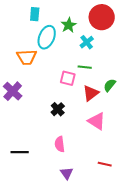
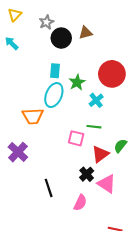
cyan rectangle: (35, 14) -> (55, 71), moved
black cross: (58, 109) -> (87, 174), moved
pink semicircle: (60, 144) -> (80, 203), moved, turned -147
black line: (20, 152) -> (49, 188), moved, turned 72

